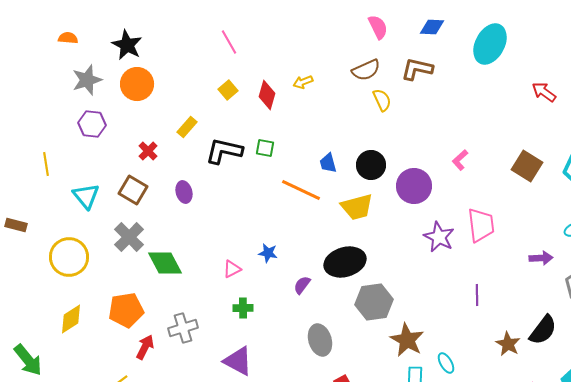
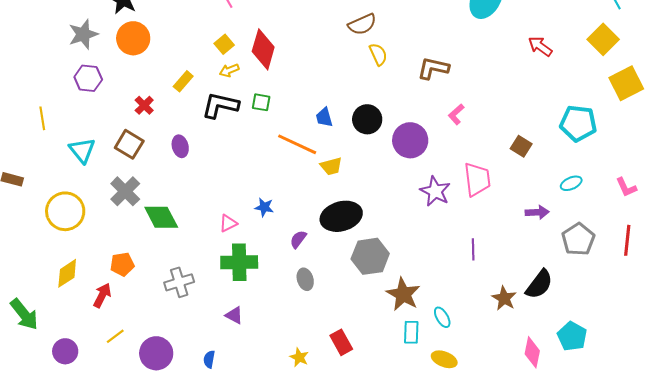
brown L-shape: (417, 69) -> (433, 68), moved
yellow arrow: (303, 82) -> (229, 70), moved
red diamond: (267, 95) -> (263, 49), size x1.4
brown square: (527, 166) -> (521, 146), moved, size x0.7
yellow trapezoid: (357, 207) -> (331, 166), moved, size x0.7
green cross: (243, 308) -> (239, 262), size x1.8
orange pentagon: (126, 310) -> (122, 264), size x0.7
gray ellipse: (320, 340) -> (305, 279), moved, size x0.7
red arrow: (145, 347) -> (102, 295), moved
purple triangle: (238, 361) -> (234, 315), size x0.6

